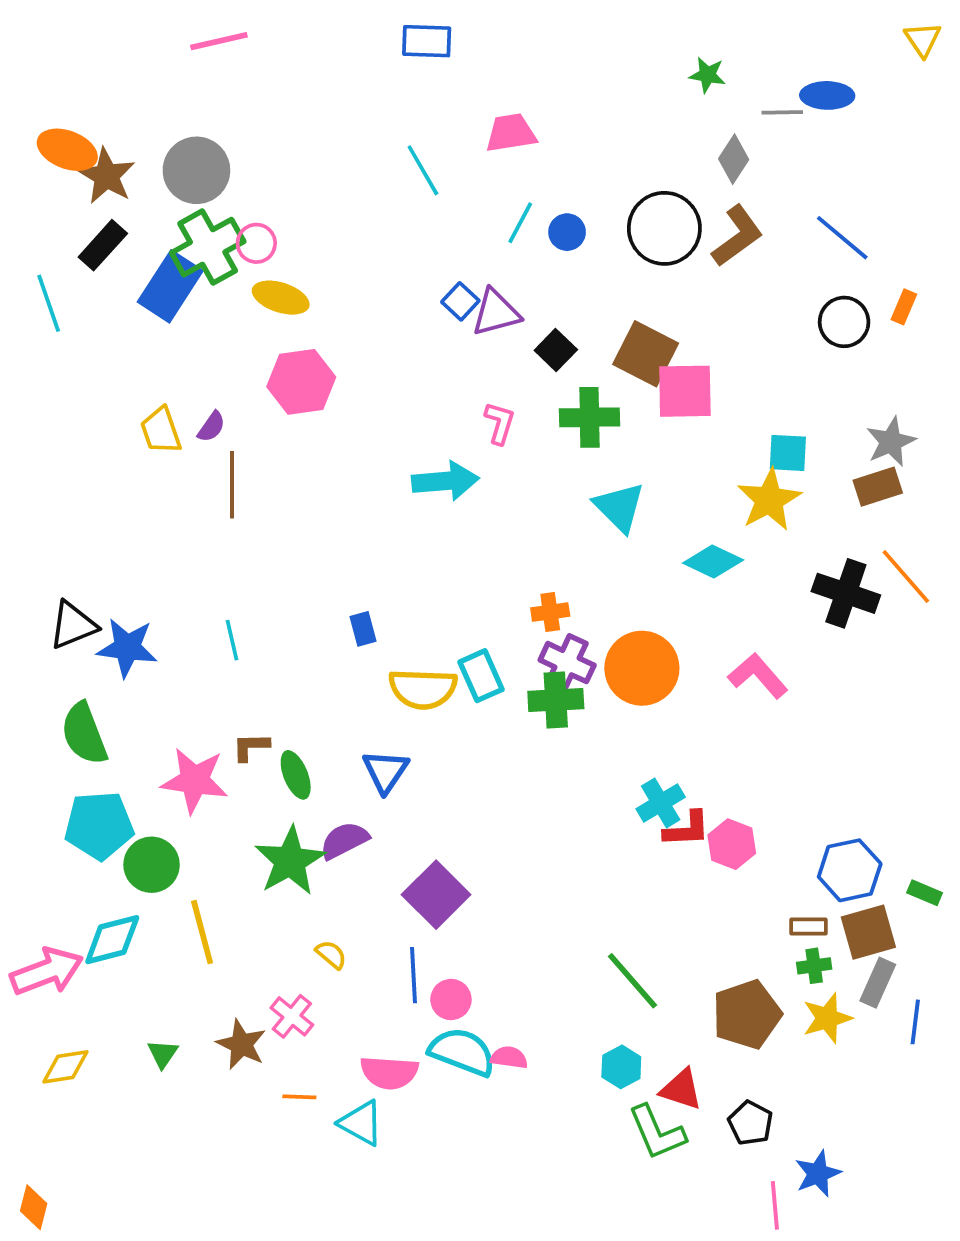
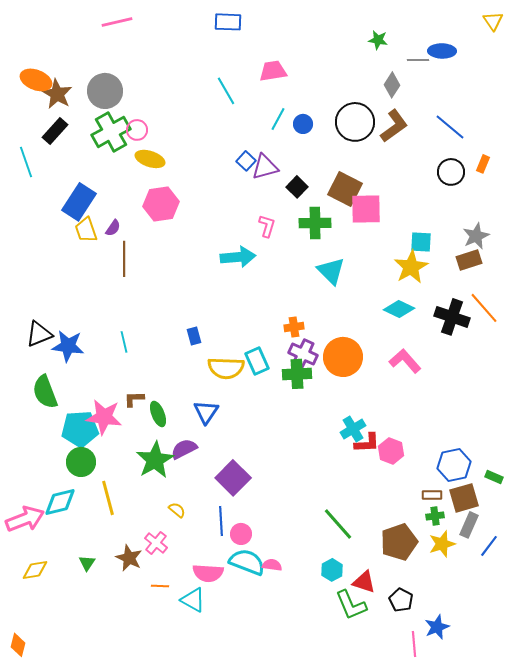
blue rectangle: (170, 286) -> (79, 202), moved
cyan diamond: (713, 562) -> (399, 309), moved
cyan pentagon: (99, 825) -> (80, 429), moved
blue line: (915, 1022) -> (489, 546), turned 30

